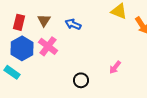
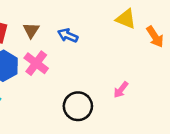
black circle: (81, 80) -> (78, 106), size x1.5

